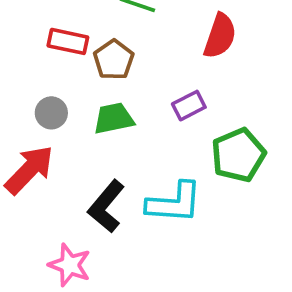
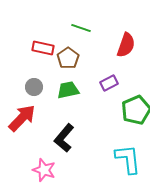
cyan L-shape: (174, 203) -> (128, 159), moved, turned -100

